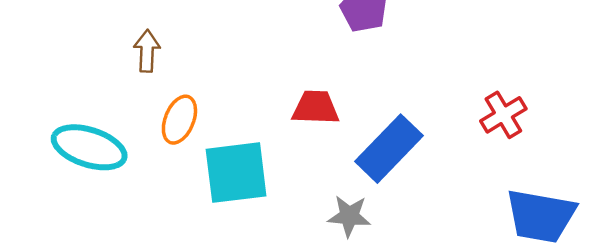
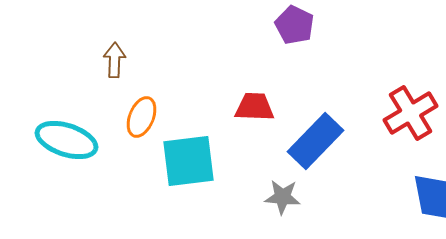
red cross: (503, 115) -> (411, 113), size x1.4

